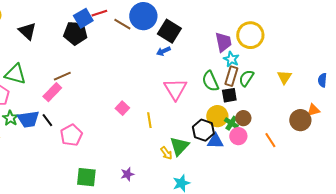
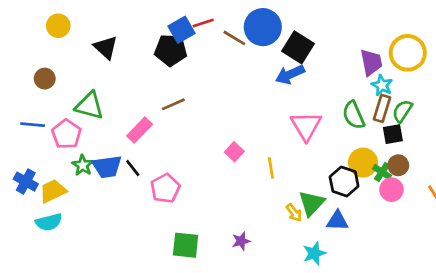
blue arrow: (163, 51) -> (290, 74), size x1.5
brown line: (62, 76) -> (173, 104), moved
black square: (229, 95) -> (393, 134), moved
blue triangle: (215, 141) -> (337, 221), moved

